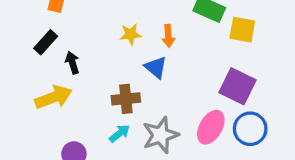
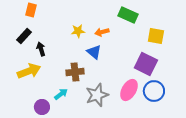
yellow square: (242, 30) -> (156, 36), moved
orange arrow: (168, 36) -> (102, 32), turned 80
cyan arrow: (120, 133) -> (61, 94), moved

